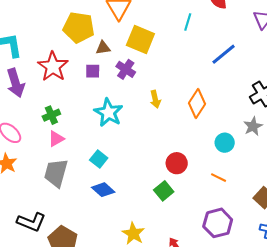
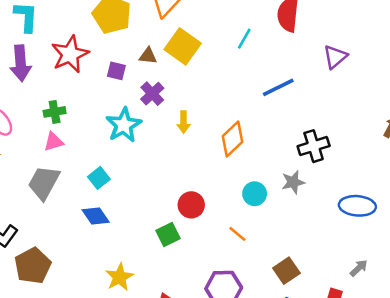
brown triangle: (103, 48) -> (148, 56), moved
purple cross: (126, 69) -> (152, 94), moved

